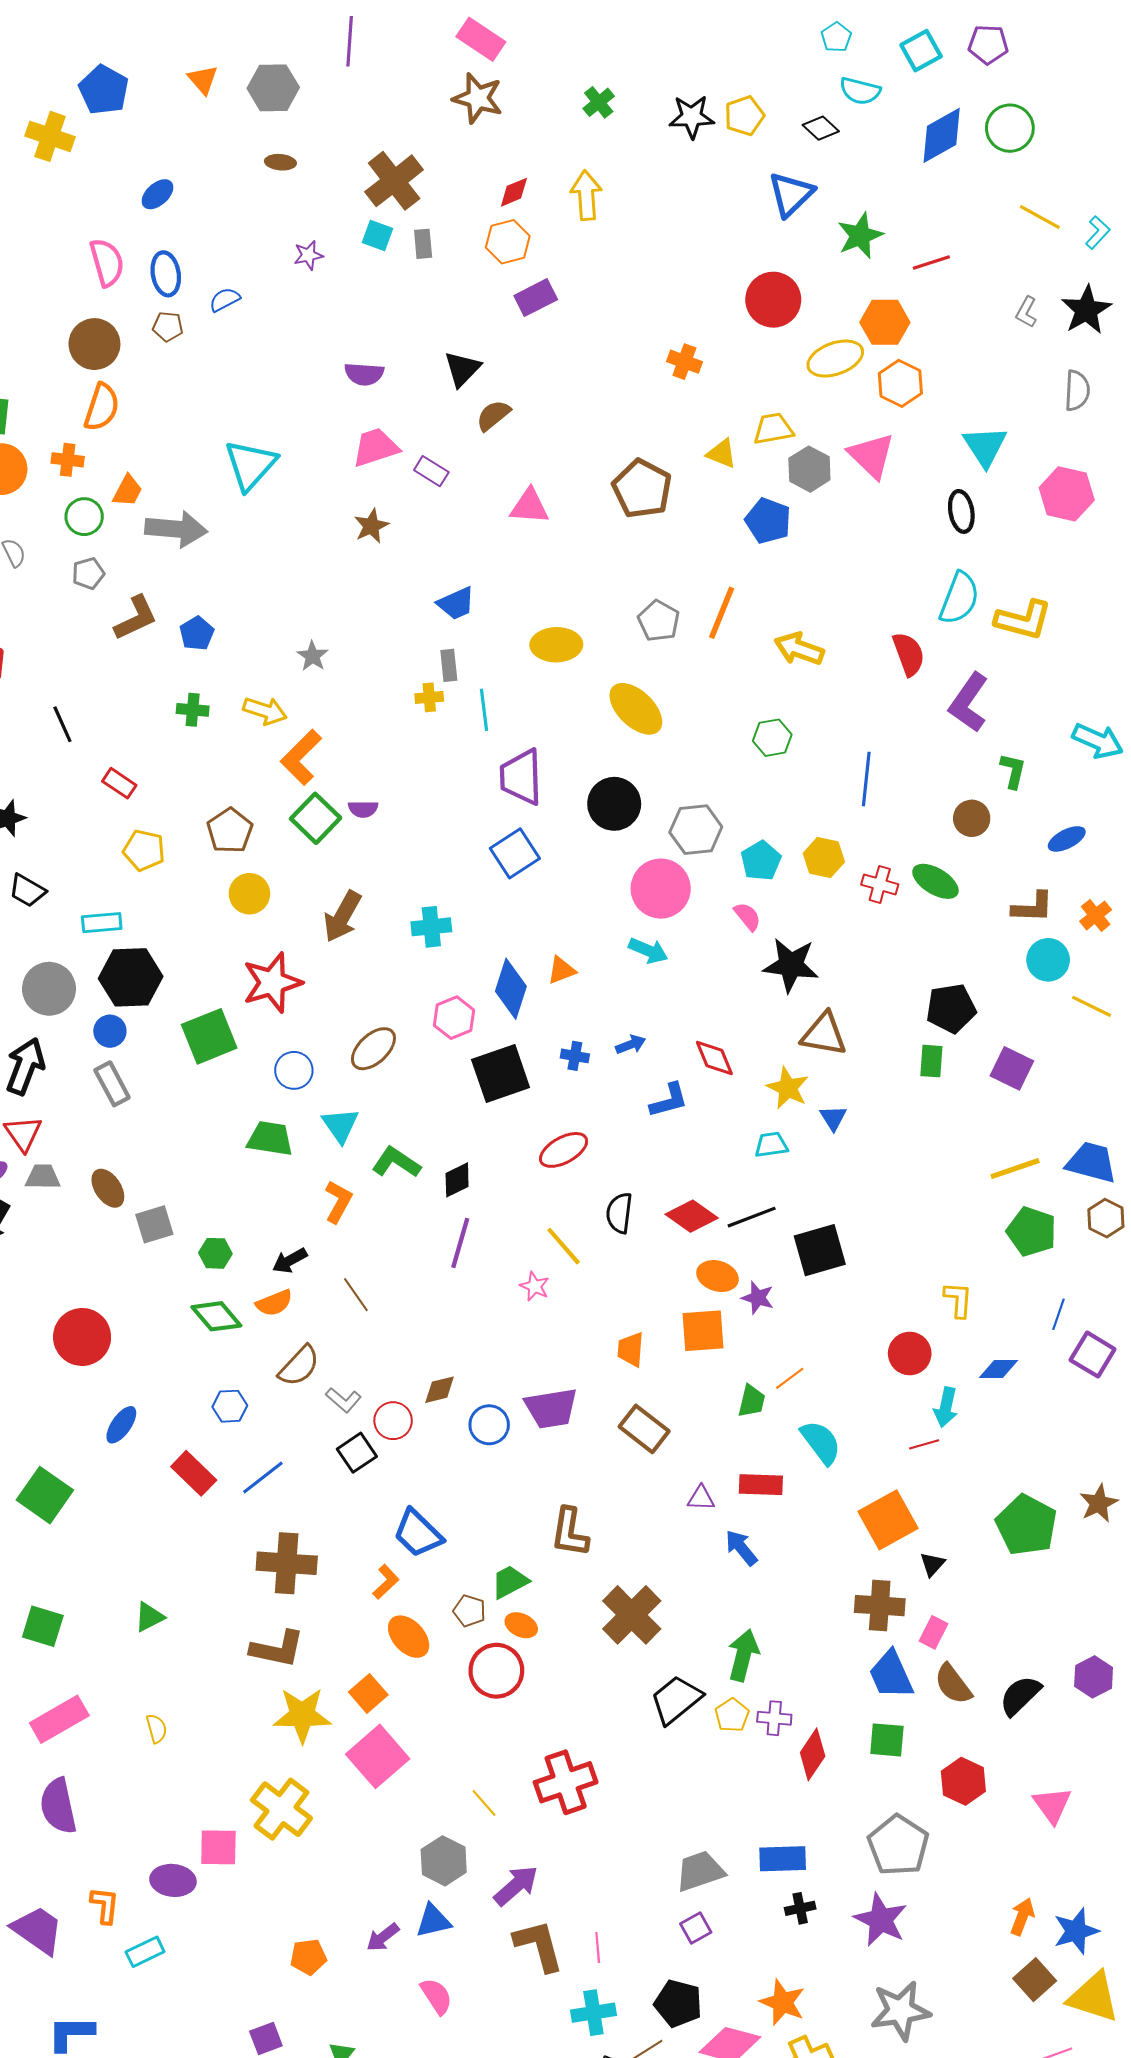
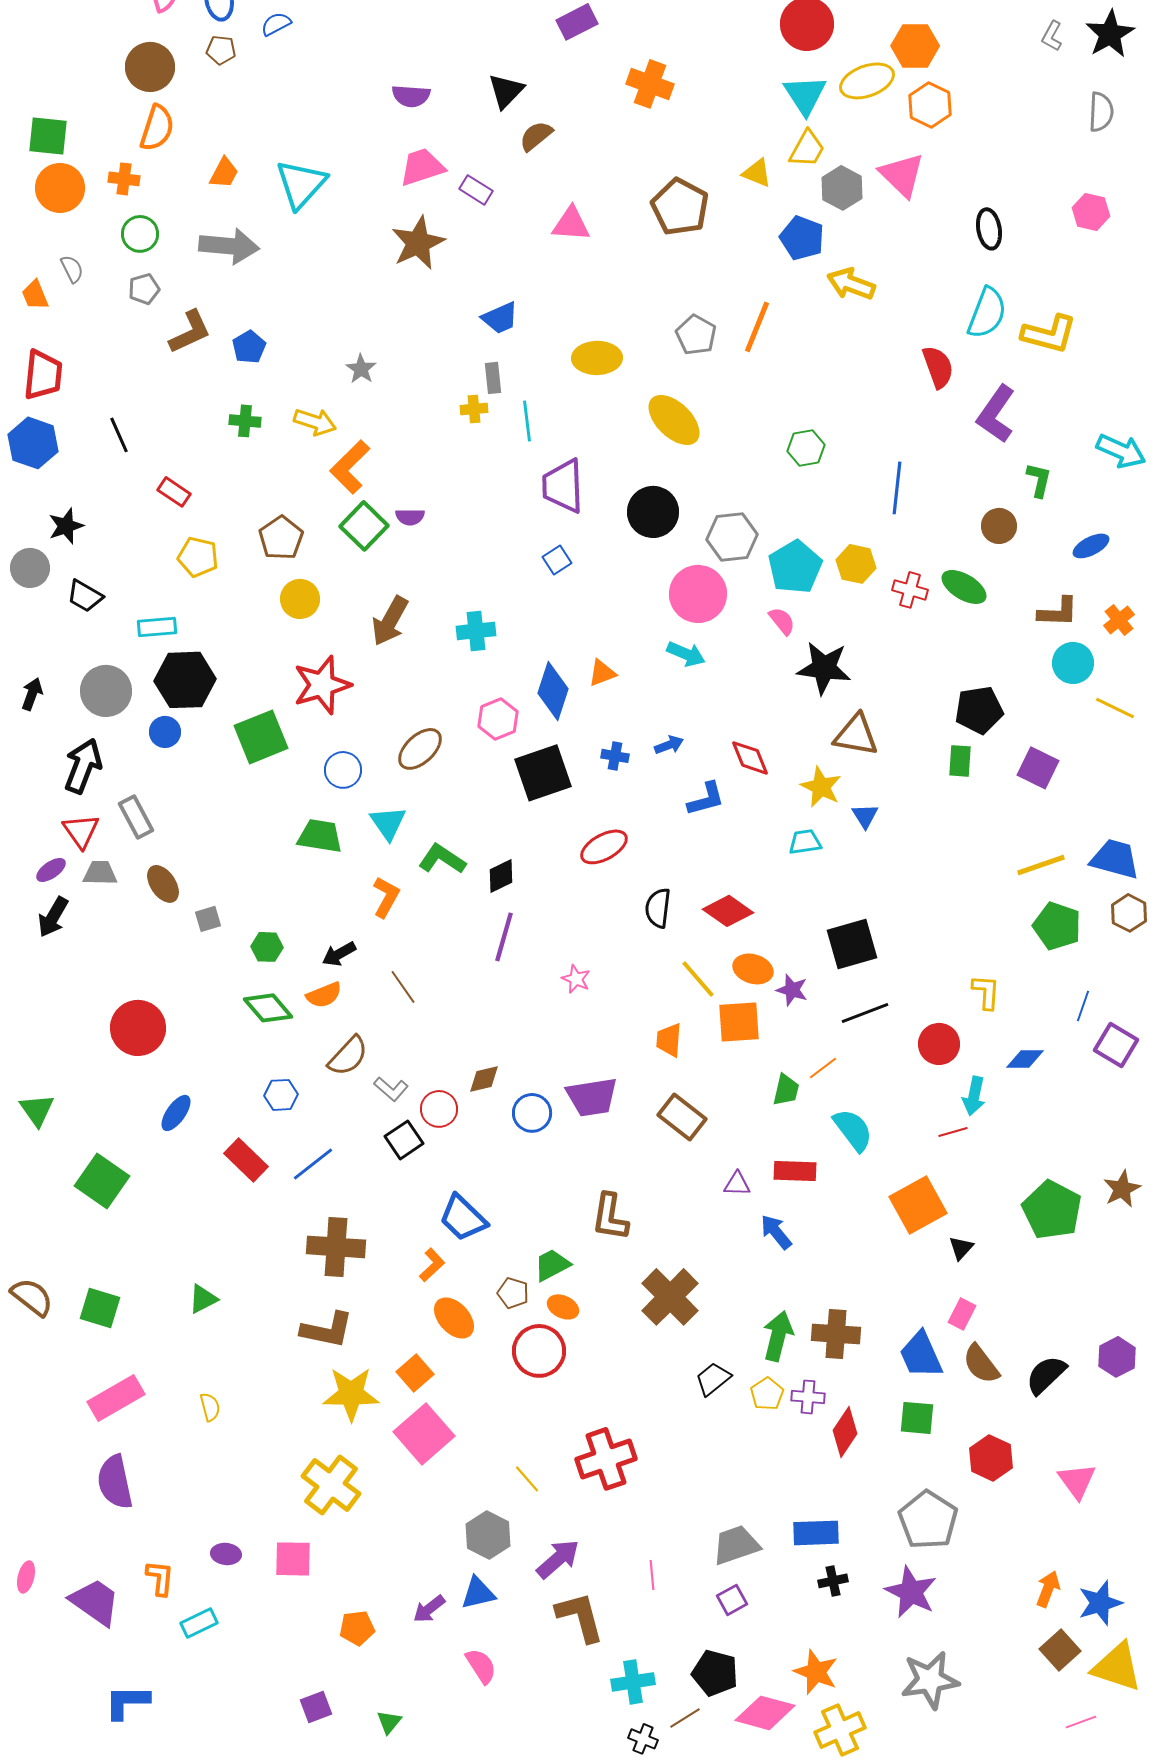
orange cross: (684, 362) -> (650, 84), moved, size x1.4
yellow trapezoid: (773, 429) -> (807, 149), turned 129
cyan triangle: (985, 446) -> (805, 95), moved
orange trapezoid: (128, 491) -> (224, 173), moved
pink hexagon: (1067, 494) -> (1091, 212), size x0.7
brown star: (371, 526) -> (418, 243), size x1.6
yellow arrow: (799, 649) -> (851, 284), moved
blue square: (515, 853) -> (557, 560), size x0.6
cyan pentagon: (761, 861) -> (795, 567), size x1.4
gray rectangle: (112, 1084) -> (136, 817), moved
black line: (752, 1217) -> (865, 1013), moved
gray square: (154, 1224) -> (208, 919), size x0.7
yellow line: (564, 1246) -> (698, 979), moved
brown cross: (880, 1606) -> (836, 1334), moved
black trapezoid: (676, 1700) -> (713, 1379), size x0.7
pink square: (218, 1847) -> (293, 1559), moved
purple ellipse: (173, 1880) -> (226, 1554), size x0.7
pink line: (598, 1948) -> (652, 1575), moved

